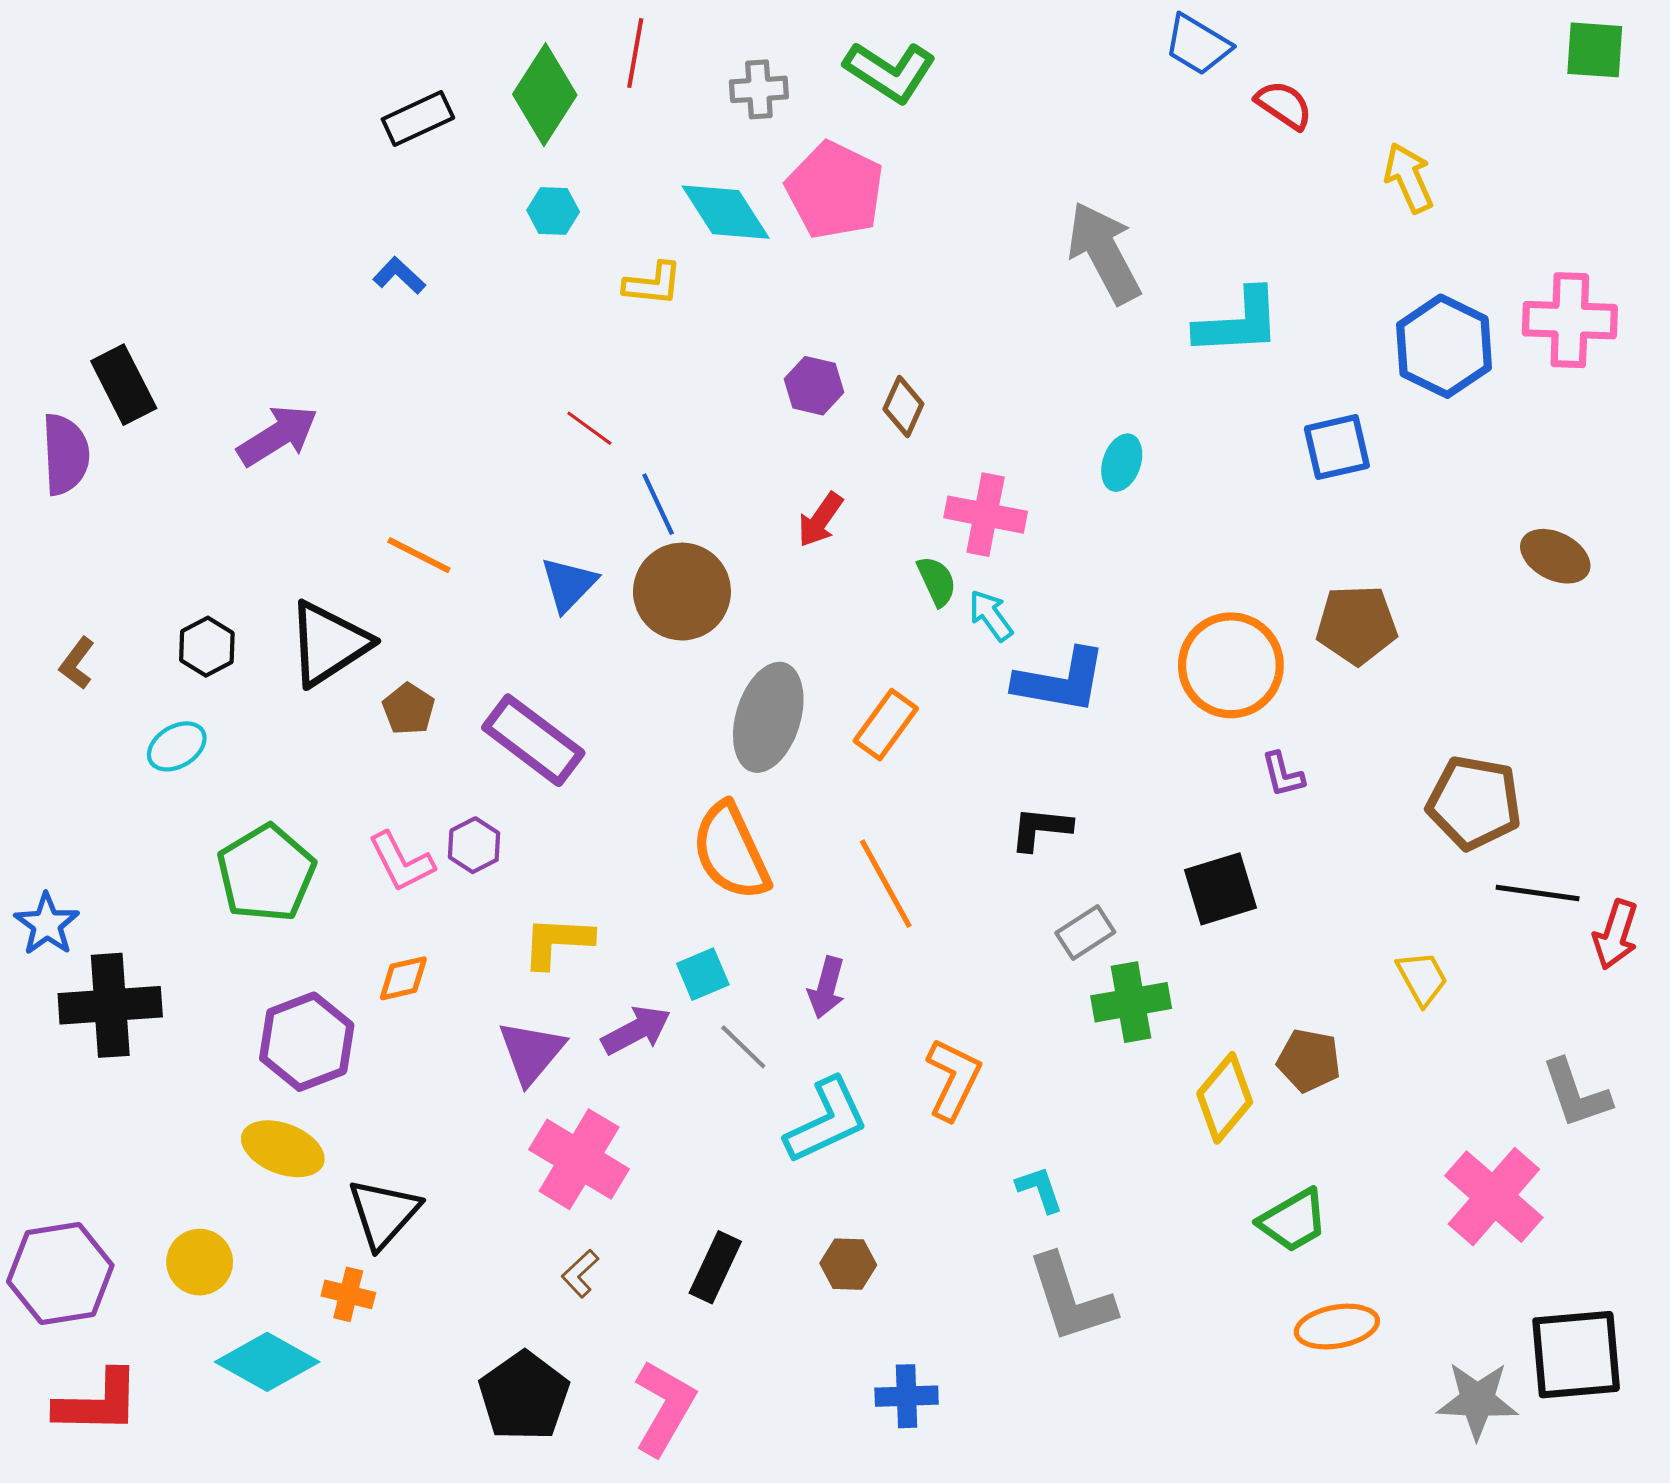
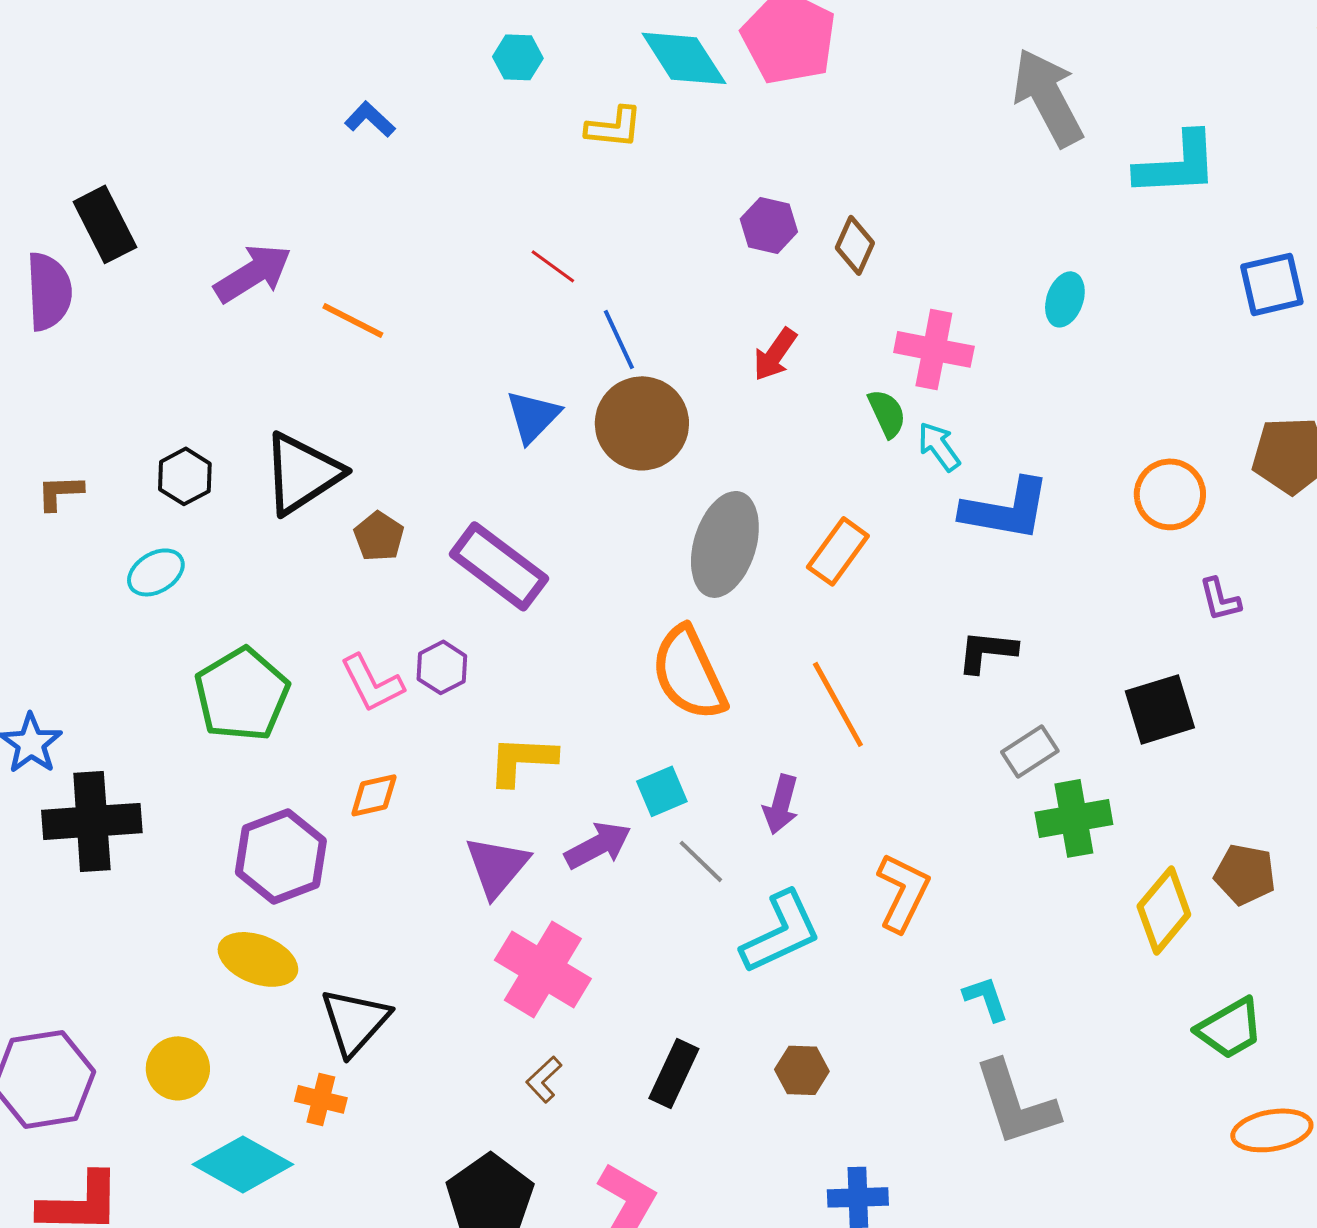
orange line: (419, 555) -> (353, 320), moved
brown L-shape: (77, 663) -> (60, 492), turned 51
orange circle: (1231, 665) -> (1170, 494), size x0.7

